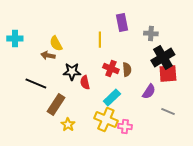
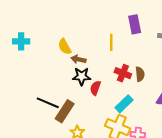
brown arrow: (48, 56) -> (78, 59), moved
red semicircle: (85, 82) -> (95, 88), turned 32
black line: (36, 84) -> (48, 103), moved

